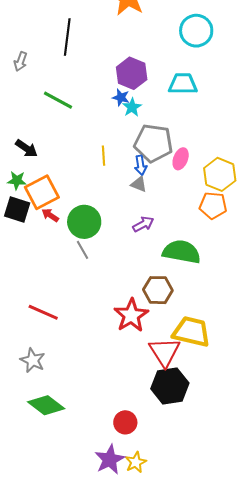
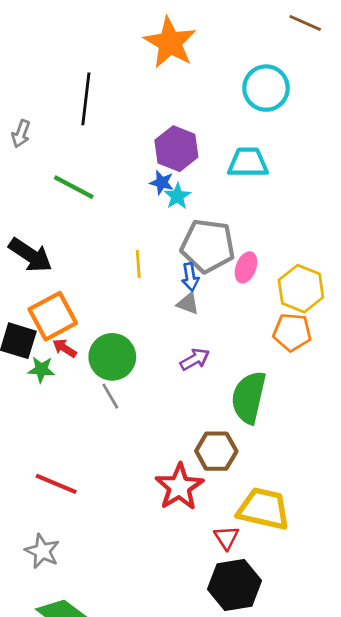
black arrow: (26, 148) -> (30, 255), size x1.4
green star: (17, 181) -> (41, 370), moved
green semicircle: (182, 252) -> (249, 397), turned -87
red triangle: (165, 352) -> (226, 538), size x0.6

